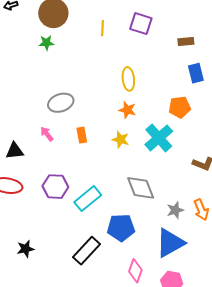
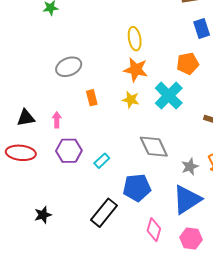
orange star: (127, 110) -> (136, 70), size x1.4
pink arrow: (47, 134) -> (57, 120), moved, turned 42
cyan rectangle: (88, 199) -> (102, 161), size x0.6

